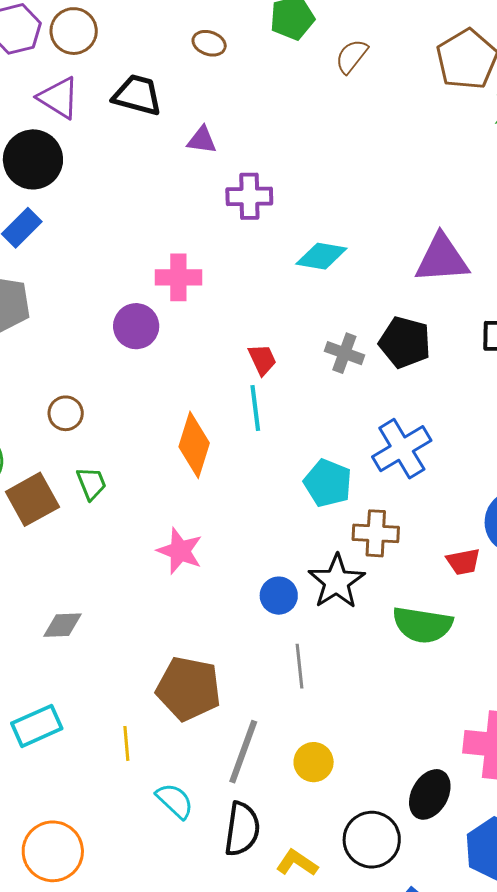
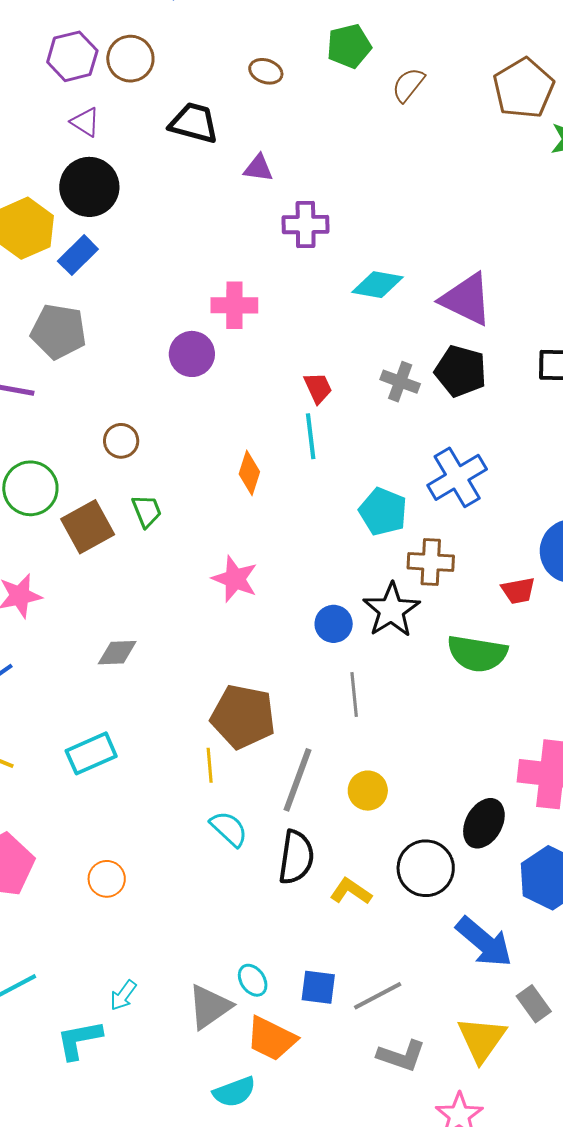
purple triangle: (59, 98) -> (85, 122), moved, size x0.7
purple triangle: (442, 259) -> (466, 299), moved, turned 30
orange diamond: (194, 445) -> (249, 473), size x0.7
yellow line: (126, 743) -> (210, 765), moved
orange circle: (53, 851) -> (107, 879), size x0.6

